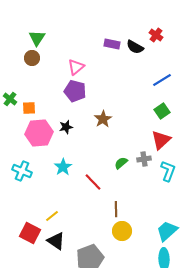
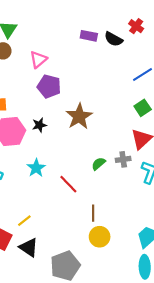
pink triangle: (76, 67) -> (38, 59), moved
brown star: (103, 119) -> (79, 116), size x1.4

